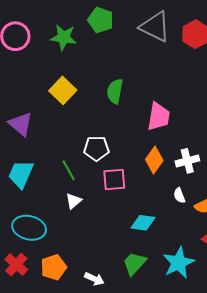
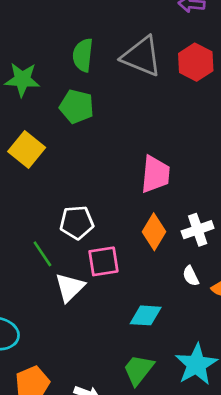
green pentagon: (101, 20) -> (77, 107), moved
green semicircle: (115, 91) -> (83, 55), moved
white triangle: (74, 201) -> (70, 287), moved, size x1.4

